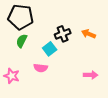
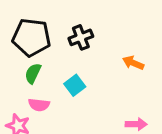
black cross: (63, 34) -> (81, 37), moved
pink semicircle: (41, 68) -> (39, 105), moved

